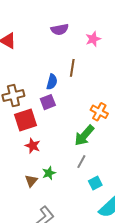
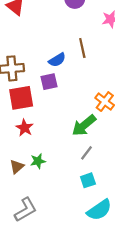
brown line: (72, 68) -> (82, 48), turned -30
blue semicircle: (52, 82) -> (57, 60), turned 35
gray line: (81, 162) -> (86, 153), moved

